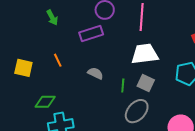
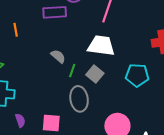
gray semicircle: (95, 73) -> (58, 56), moved
gray ellipse: (137, 111) -> (79, 99), turned -65

